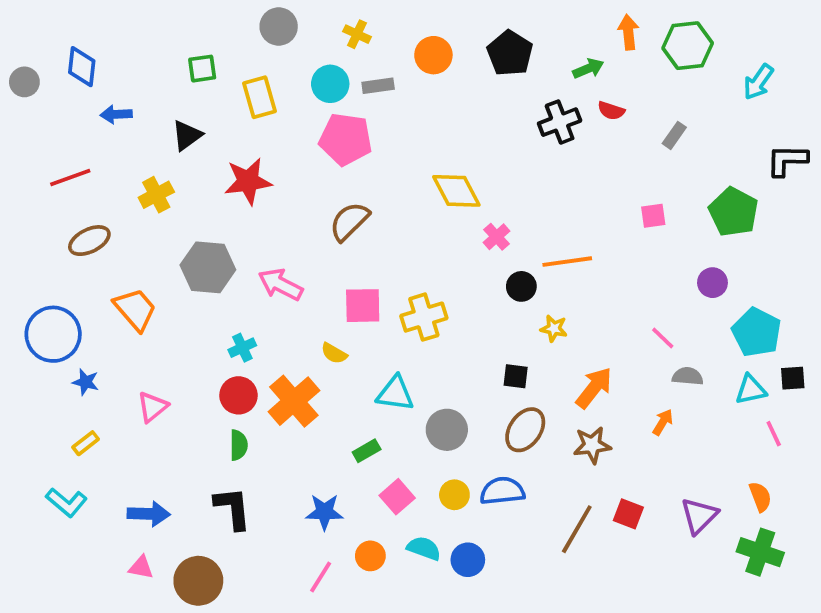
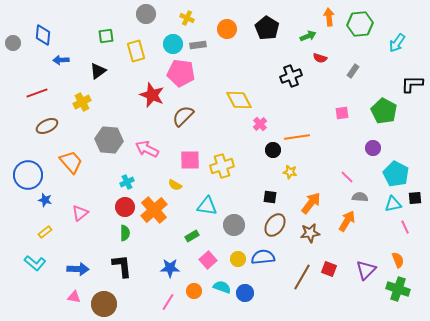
black cross: (560, 122) -> (291, 76), moved
red star: (248, 181) -> (152, 95), moved, turned 30
orange arrow: (663, 422) -> (347, 221), size x1.5

